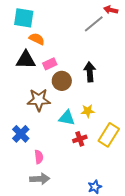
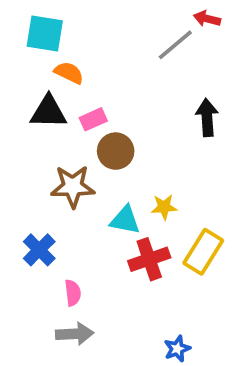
black arrow: (90, 72) -> (207, 117), moved
red cross: (80, 139) -> (149, 259), size x1.5

